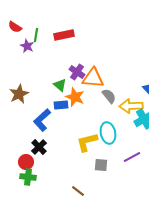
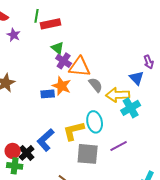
green line: (36, 35) -> (37, 16), moved
green triangle: (60, 85) -> (58, 48), moved
blue L-shape: (42, 120) -> (46, 140), moved
black cross: (39, 147) -> (27, 153), moved
gray square: (101, 165) -> (88, 154), size x1.6

